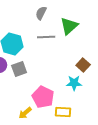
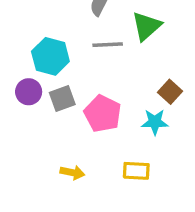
pink pentagon: (43, 97) -> (103, 114), moved
yellow arrow: (25, 113) -> (72, 173), turned -128

